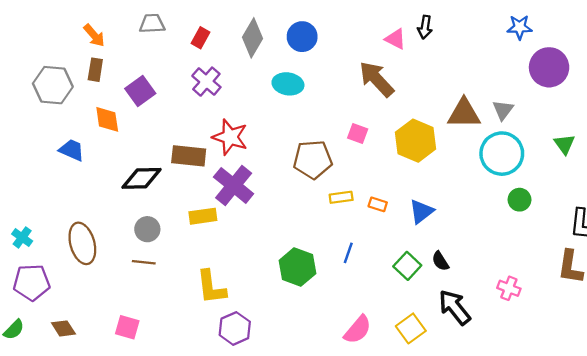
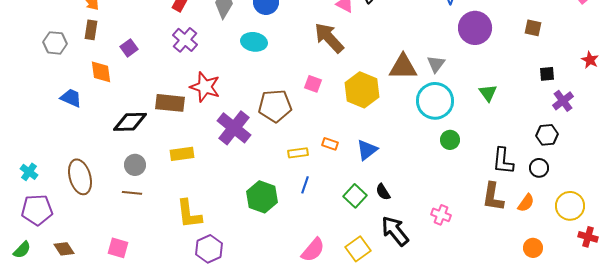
gray hexagon: (53, 85) -> (55, 43), size x0.7
purple square: (140, 91) -> (129, 48), size x0.7
purple cross: (234, 185) -> (234, 128), moved
yellow rectangle: (341, 197) -> (298, 153), moved

